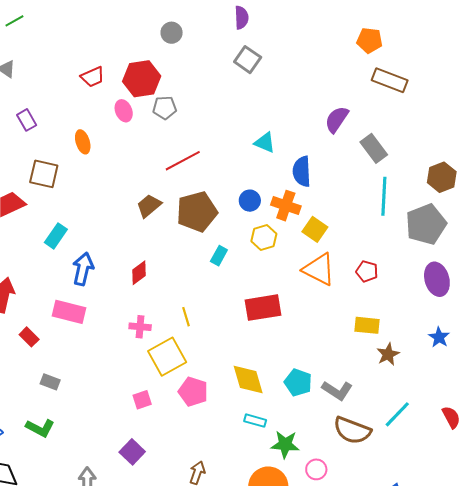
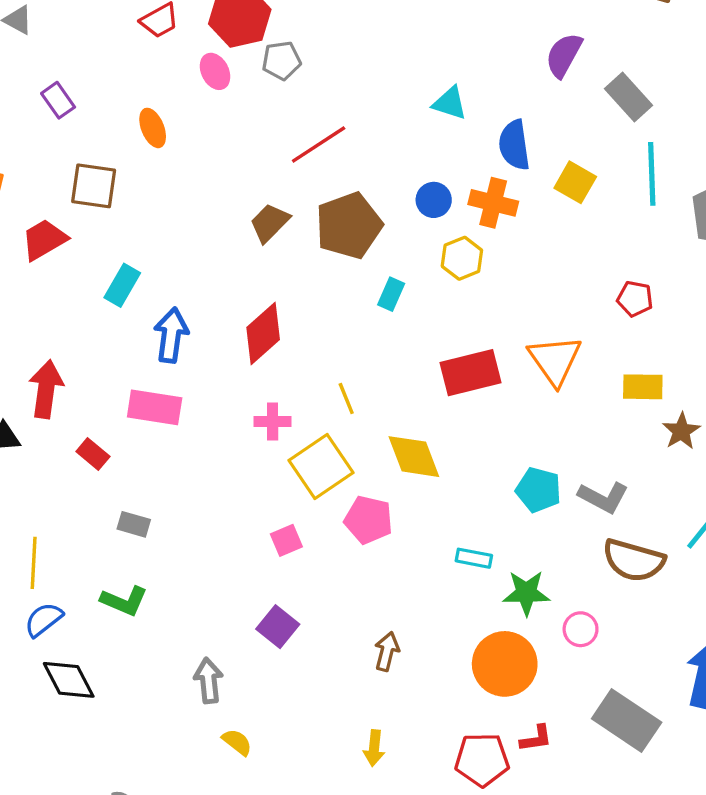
yellow square: (315, 229) -> (575, 182), moved
orange triangle: (319, 269) -> (555, 360), moved, turned 33
red diamond: (139, 273) -> (263, 334), size x1.5
yellow diamond: (248, 380) -> (414, 457), moved

